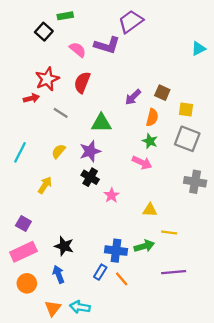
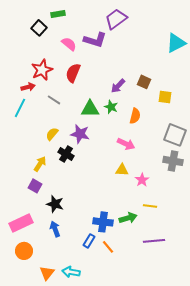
cyan triangle: (198, 49) -> (176, 43), size x1.5
orange semicircle: (152, 117) -> (135, 116), moved
gray square: (187, 139) -> (175, 135), moved
green star: (150, 141) -> (111, 107), moved
purple star: (90, 151) -> (80, 134), turned 30
cyan line: (20, 152) -> (20, 108), moved
black cross: (90, 177) -> (66, 154), moved
pink star: (112, 195) -> (142, 180), moved
yellow triangle: (150, 210) -> (122, 170), moved
purple square: (23, 224) -> (35, 186), moved
black star: (64, 246) -> (55, 204), moved
blue arrow: (58, 274) -> (55, 229), moved

